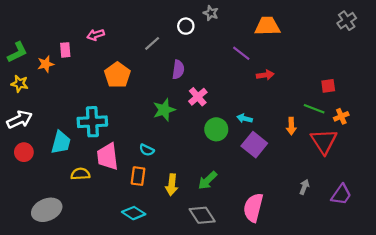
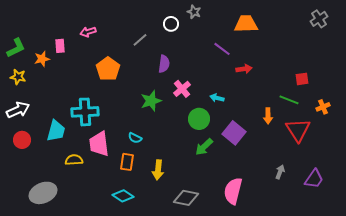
orange cross: (341, 116) -> (323, 107), moved
cyan arrow: (245, 118) -> (217, 98), moved
green arrow: (208, 180) -> (204, 147), moved
gray diamond: (202, 215) -> (186, 198), turned -45

